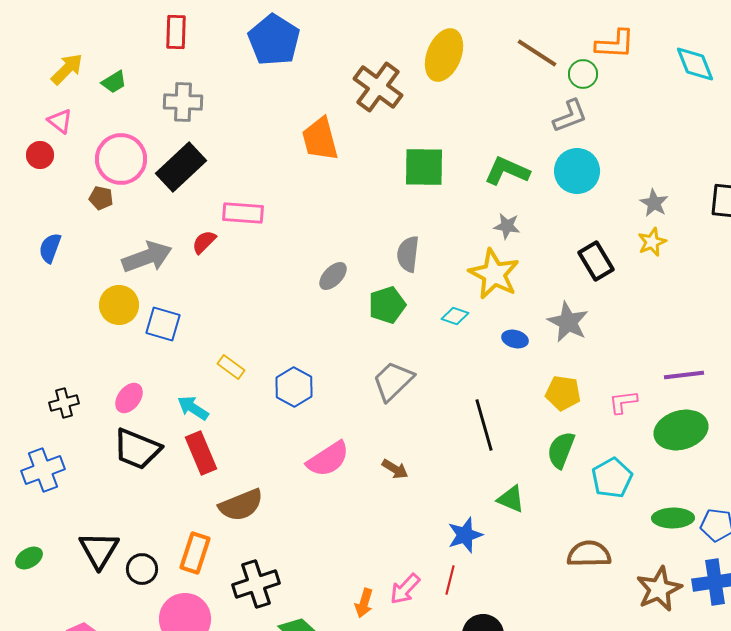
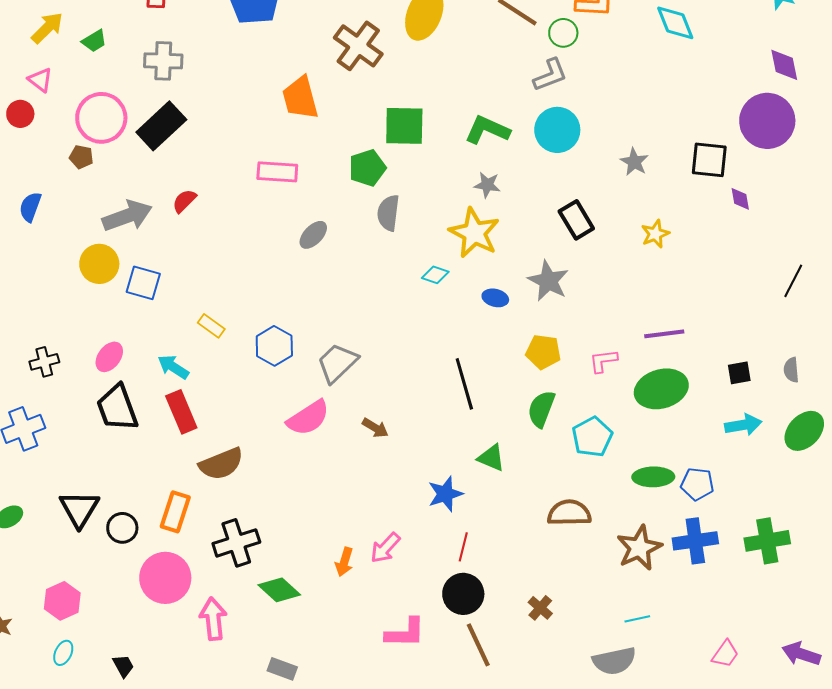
pink rectangle: (243, 213) -> (277, 172), moved
yellow star: (652, 242) -> (655, 234), moved
green pentagon: (387, 305) -> (367, 168), moved
gray trapezoid: (393, 381) -> (337, 363), moved
black trapezoid: (137, 449) -> (117, 408), turned 48
red line: (450, 580) -> (463, 547), moved

